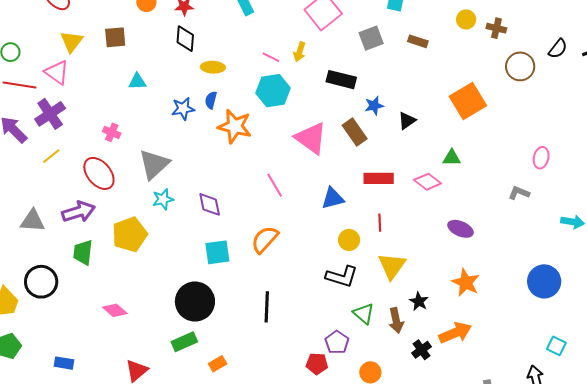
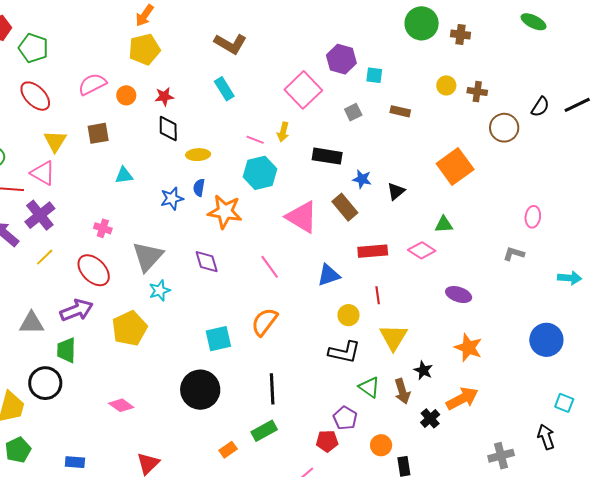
gray square: (371, 38) -> (353, 112), size x0.7
blue star: (374, 106) -> (362, 179), turned 30
purple diamond: (210, 204) -> (207, 262), moved
green trapezoid: (83, 252) -> (66, 350), moved
green rectangle: (184, 342) -> (264, 431), moved

